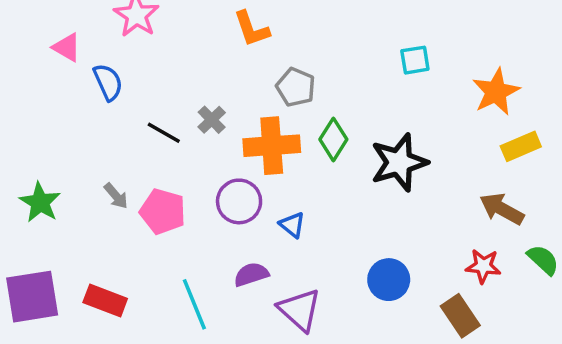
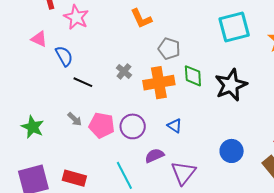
cyan square: (415, 60) -> (234, 27), size x1.8
black line: (164, 133) -> (83, 82), moved
green diamond: (333, 139) -> (193, 76), turned -30
purple circle: (239, 201) -> (133, 126), moved
purple triangle: (300, 310) -> (183, 173), turned 32

